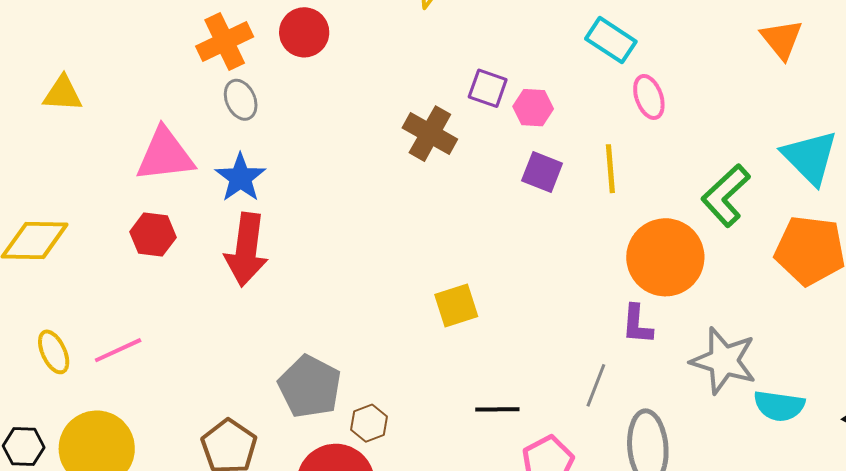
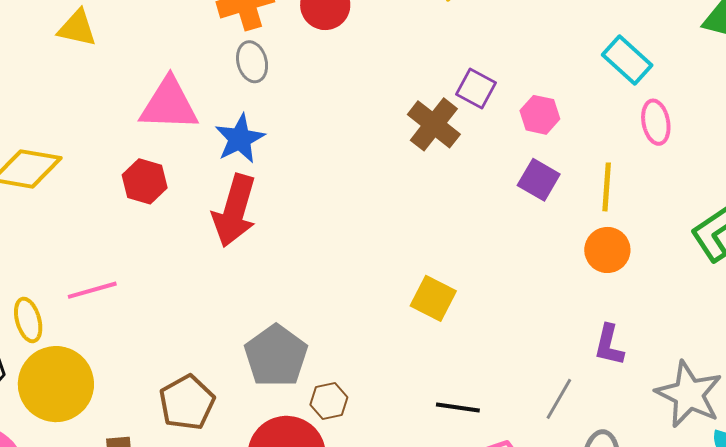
purple square: (488, 88) -> (476, 89), moved
orange circle: (665, 257) -> (607, 250), moved, size x0.6
yellow square: (456, 306) -> (433, 298), turned 36
yellow ellipse: (54, 352) -> (28, 320), moved

